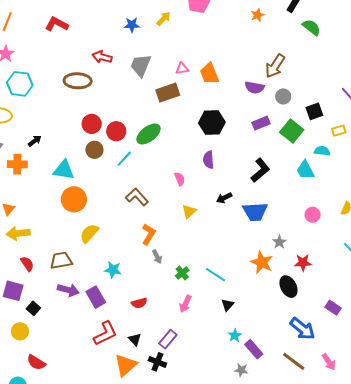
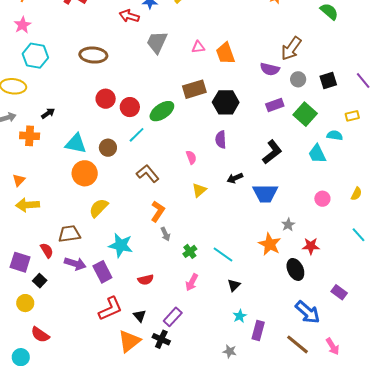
red arrow: (102, 57) -> (129, 16), moved
brown rectangle: (168, 93) -> (194, 89), moved
black square: (314, 111) -> (328, 80), moved
brown circle: (94, 150) -> (108, 148), moved
red semicircle: (27, 264) -> (47, 250), moved
cyan star: (113, 270) -> (121, 245), size x1.4
purple rectangle: (254, 349) -> (258, 331), turned 54
gray star: (241, 370) -> (230, 351), moved

